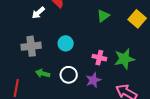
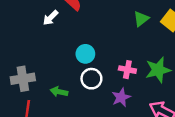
green triangle: (103, 16) -> (141, 19), moved
gray cross: (31, 46) -> (23, 79), moved
white circle: (69, 75) -> (91, 79), moved

